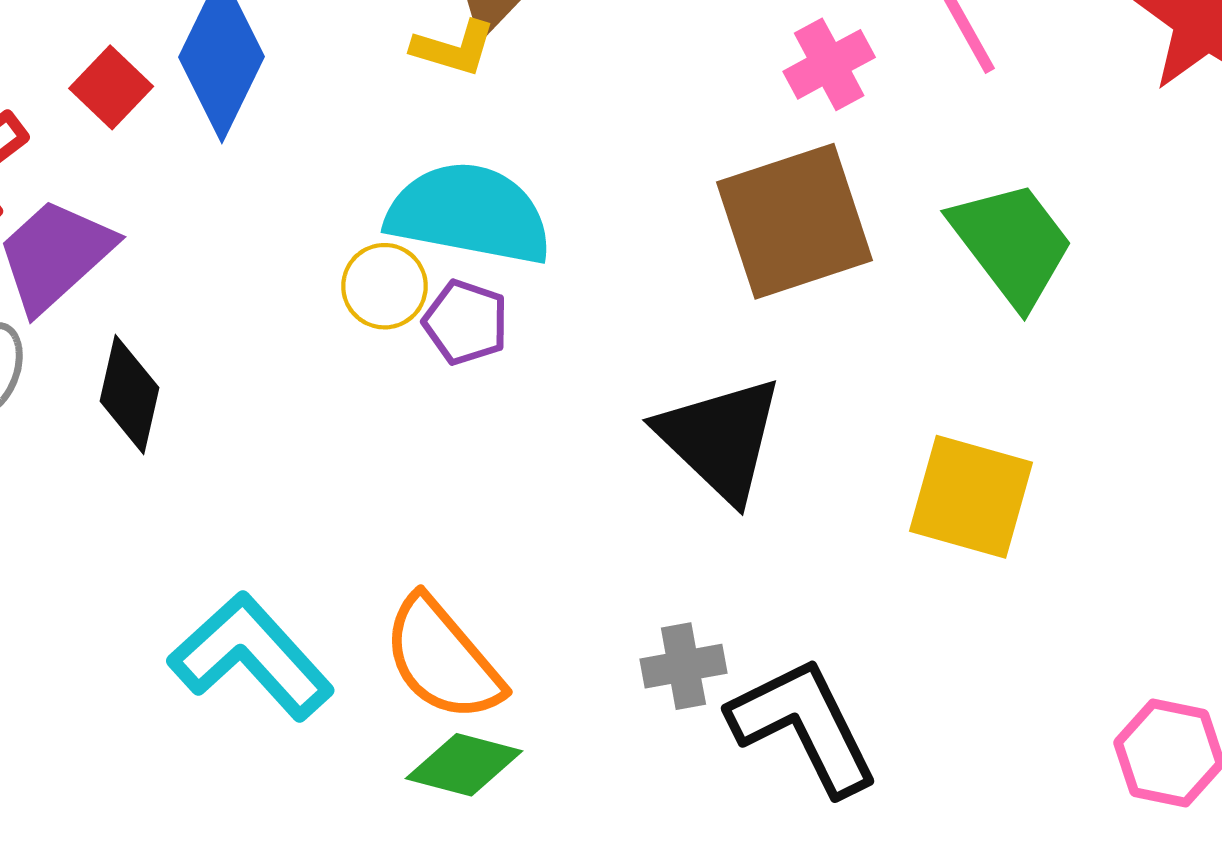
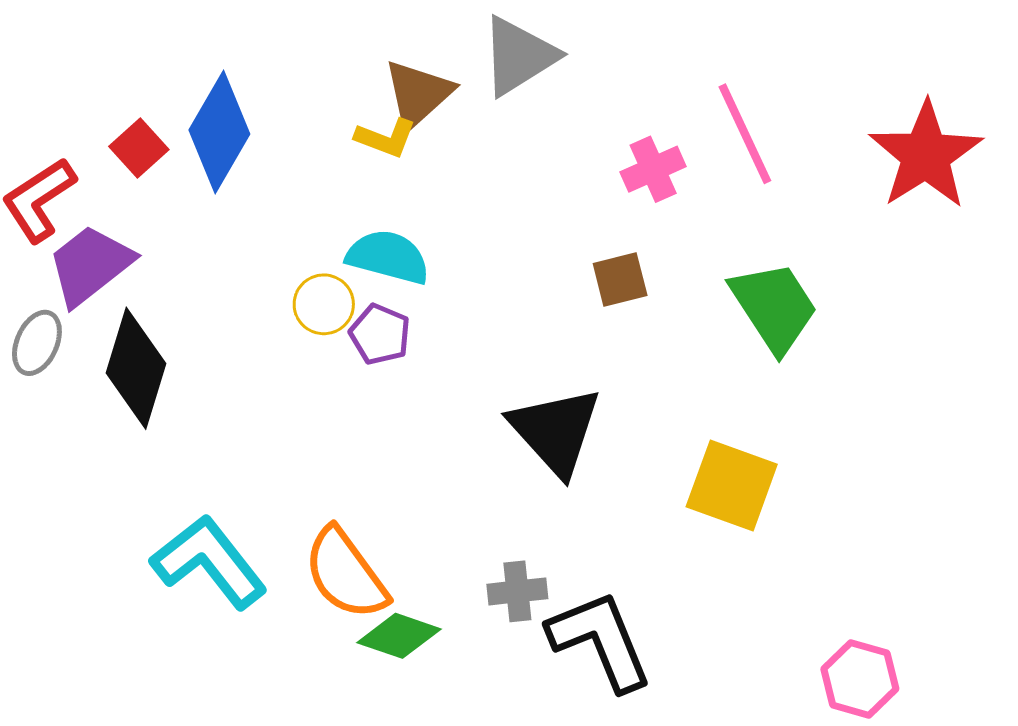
cyan semicircle: (469, 214) -> (388, 257), size x0.7
brown square: (795, 221) -> (620, 279), size x0.5
black diamond: (130, 394) -> (136, 368), size x1.4
green diamond: (464, 765) -> (399, 636), moved

